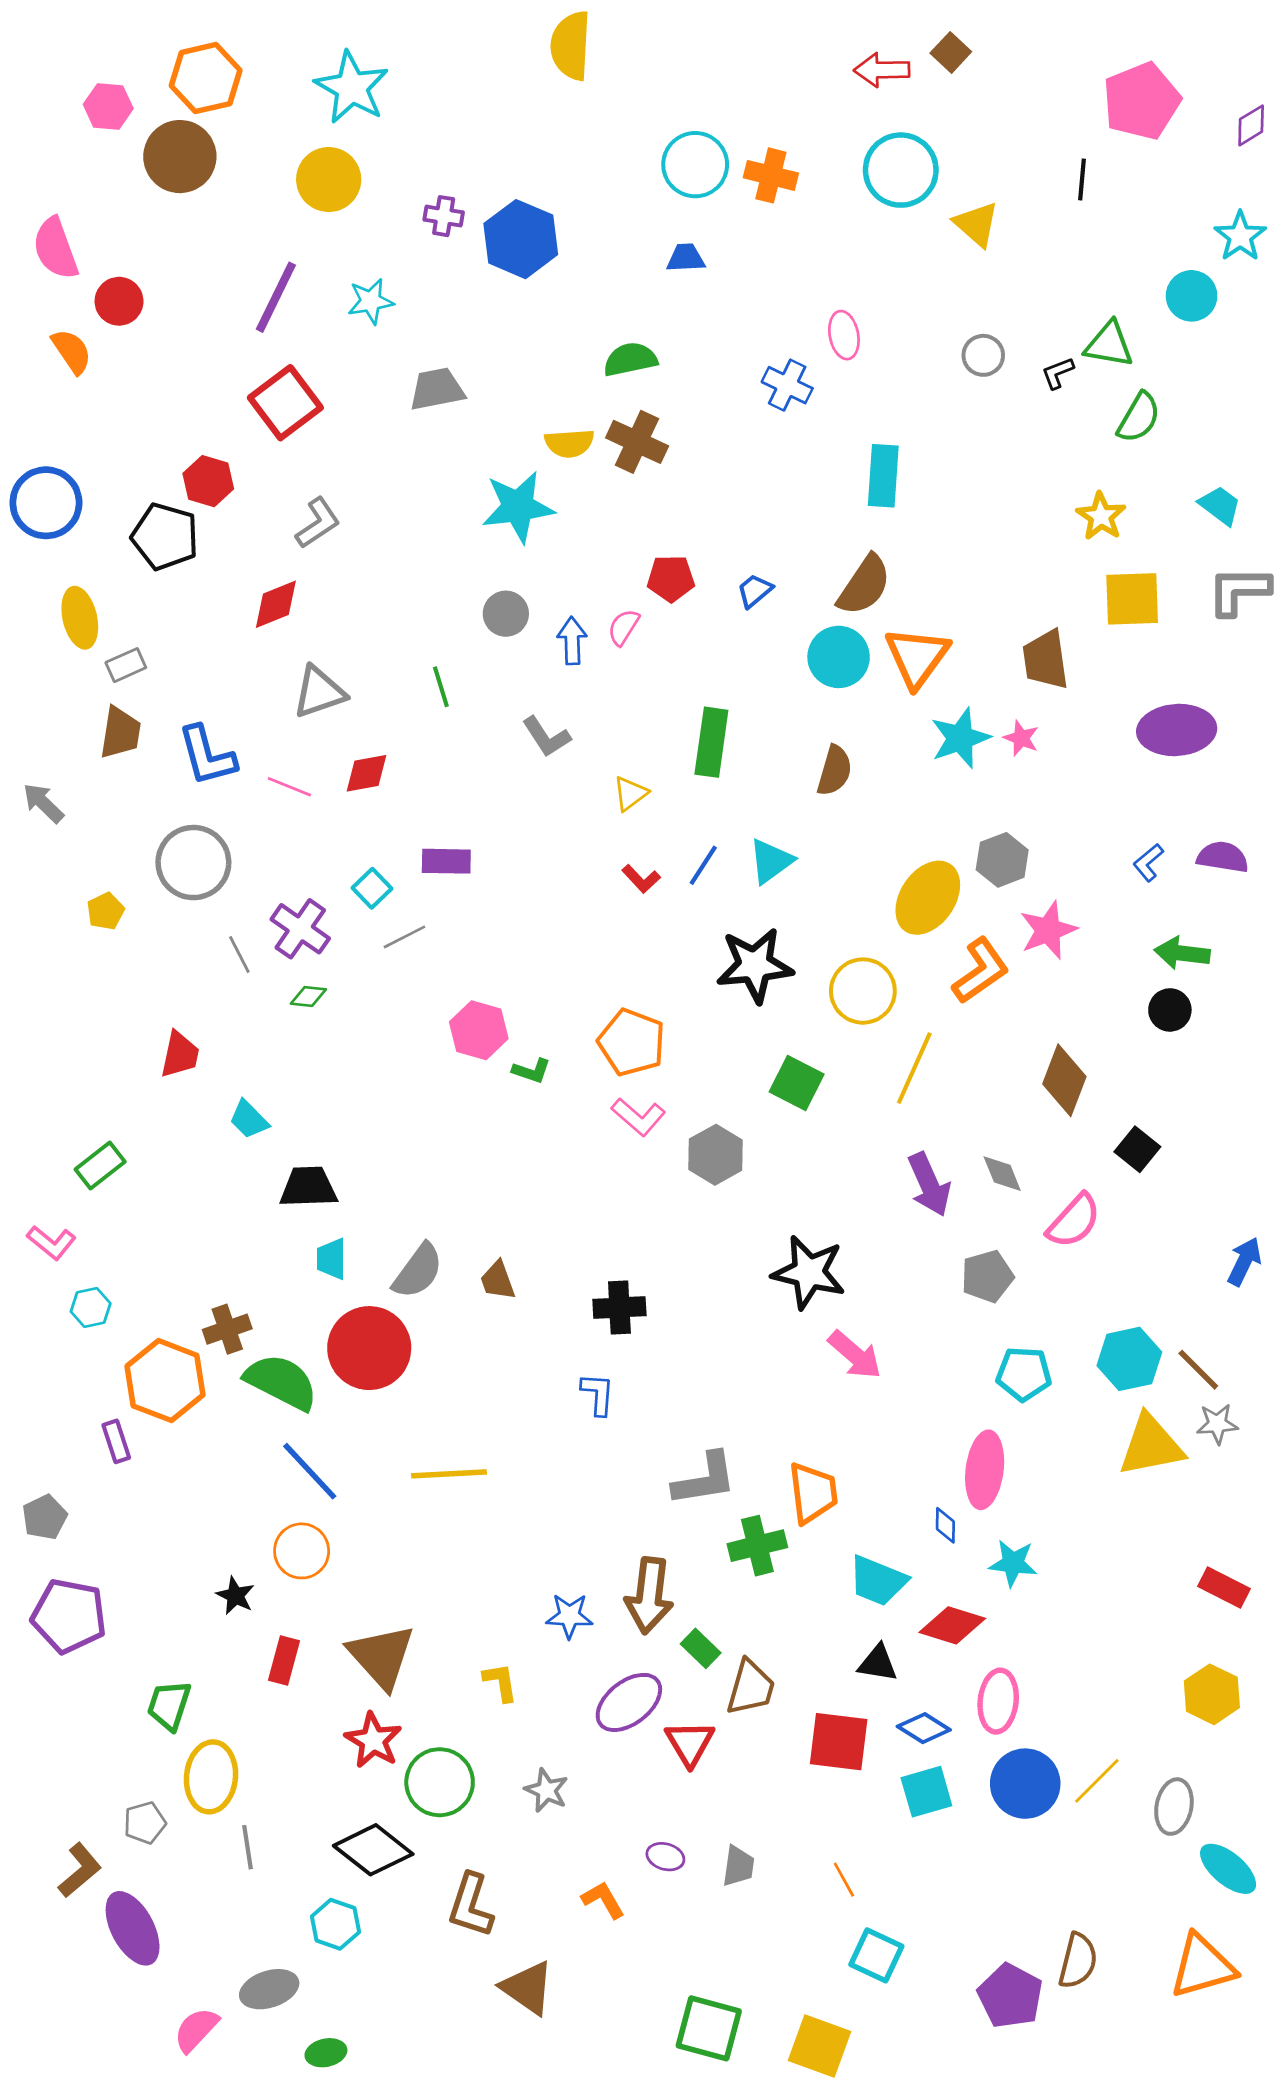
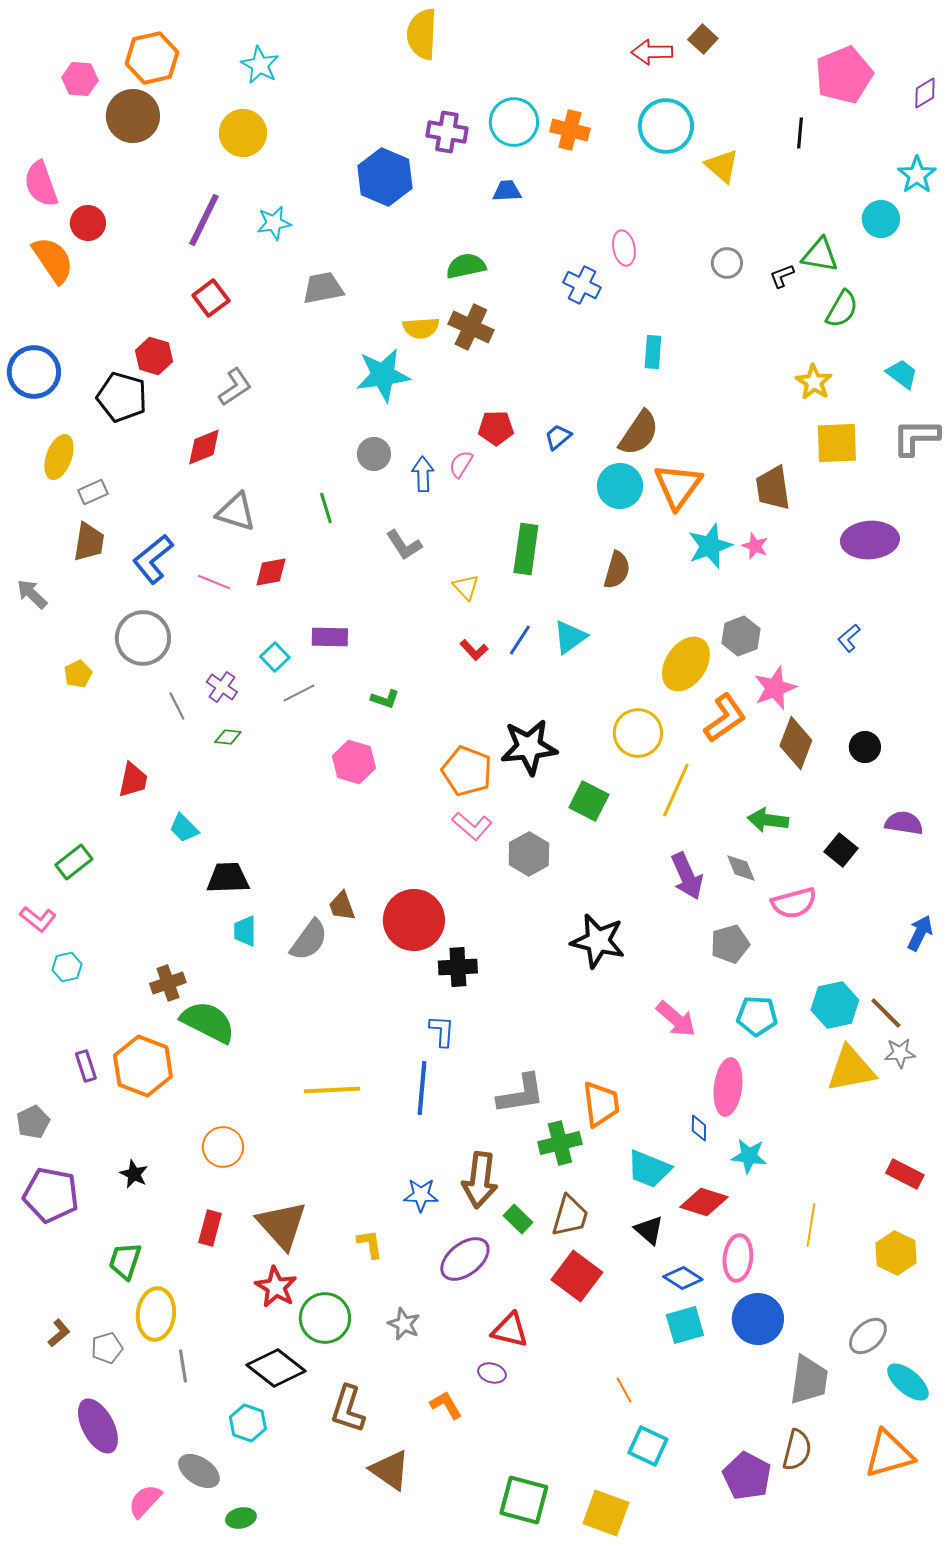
cyan star: (352, 88) -> (260, 65), size x0.7
purple cross: (444, 216) -> (447, 132), moved, size x1.4
orange semicircle: (72, 351) -> (53, 260), size x1.4
red square: (285, 403) -> (211, 298), size x0.7
cyan rectangle: (883, 476) -> (653, 352), size x0.7
yellow ellipse: (80, 618) -> (59, 457), turned 33
gray triangle: (319, 692) -> (236, 512), turned 36
blue L-shape: (207, 756) -> (153, 559), turned 66
yellow triangle: (630, 794) -> (466, 587), turned -36
purple semicircle: (1223, 857) -> (904, 823), moved
purple cross: (300, 929) -> (222, 687), size x0.7
green arrow: (1182, 953) -> (768, 820), moved
black star: (755, 965) -> (529, 747), moved
green L-shape: (532, 1071) -> (385, 699), moved
brown diamond: (1064, 1080) -> (796, 743), moved
pink semicircle: (1074, 1221) -> (794, 903), turned 33
brown trapezoid: (498, 1280) -> (342, 906), moved
red circle: (369, 1348) -> (414, 920), moved
pink arrow: (855, 1355) -> (676, 1019), moved
orange hexagon: (165, 1381) -> (143, 1066), moved
blue line: (310, 1471) -> (422, 1088), moved, turned 48
black star: (235, 1596) -> (134, 1174), moved
black triangle: (878, 1663) -> (649, 1230), turned 32
brown trapezoid: (751, 1688) -> (570, 1216), moved
red square: (839, 1742) -> (577, 1276), moved, turned 30
red triangle: (690, 1743) -> (510, 1330), moved, turned -45
yellow line: (1097, 1781) -> (811, 1225), moved, turned -36
gray ellipse: (1174, 1807) -> (868, 1336), turned 36
gray trapezoid: (738, 1866) -> (809, 1380), moved, size x1.6
brown L-shape: (80, 1870) -> (59, 1333), moved, size x0.7
gray ellipse: (269, 1989) -> (199, 1471), turned 51

